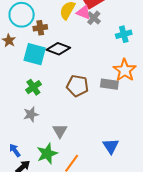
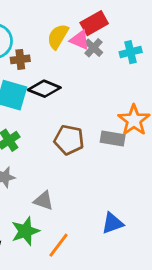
cyan cross: (124, 34) -> (131, 52), moved
gray triangle: (60, 131) -> (44, 201), turned -42
blue triangle: (111, 146) -> (112, 223), turned 42

